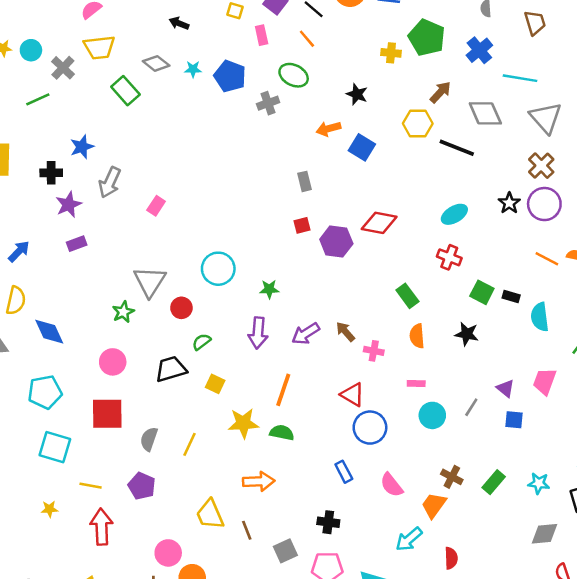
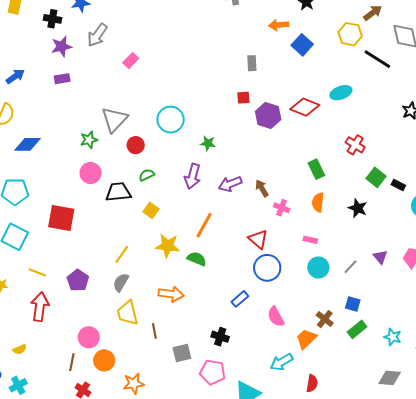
cyan ellipse: (454, 214) -> (341, 93), moved
blue diamond: (49, 332) -> (27, 144), turned -76
pink circle: (113, 362) -> (91, 173), moved
blue square: (514, 420) -> (353, 304), moved
gray semicircle: (149, 439) -> (121, 282), moved
blue rectangle: (344, 472) -> (240, 299), turned 66

